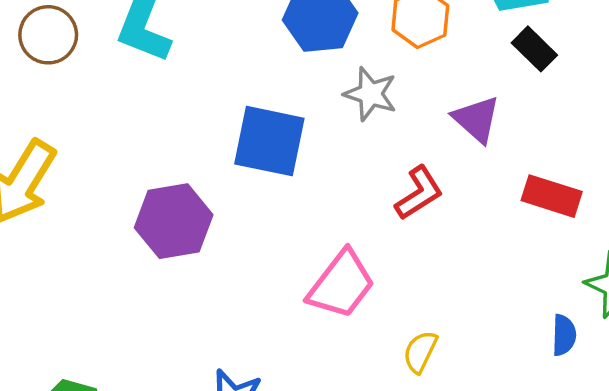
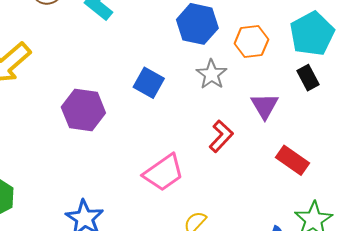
blue square: (269, 141) -> (149, 83), size x0.7
red L-shape: (419, 193) -> (221, 136), turned -32

